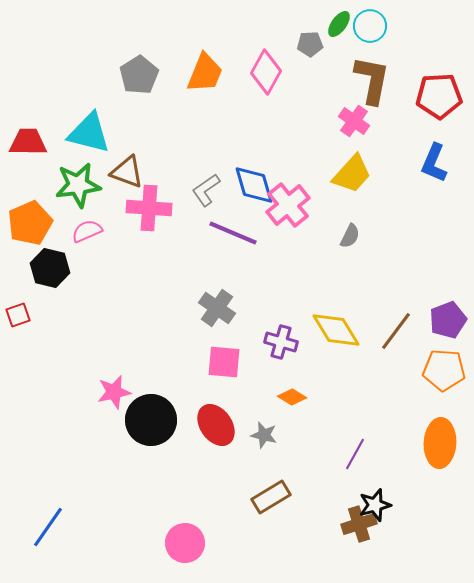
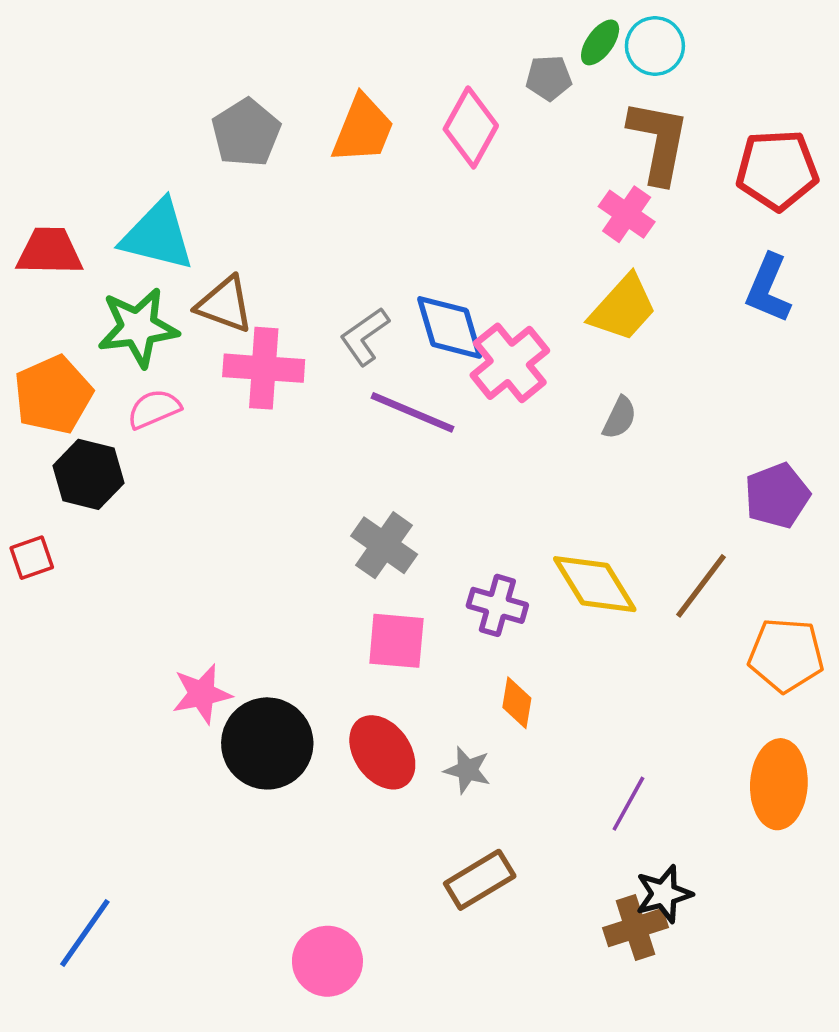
purple pentagon: (448, 320) -> (777, 496), moved
orange diamond: (292, 397) -> (517, 703), turned 68

